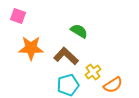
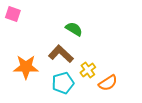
orange star: (31, 48) -> (26, 67), moved

